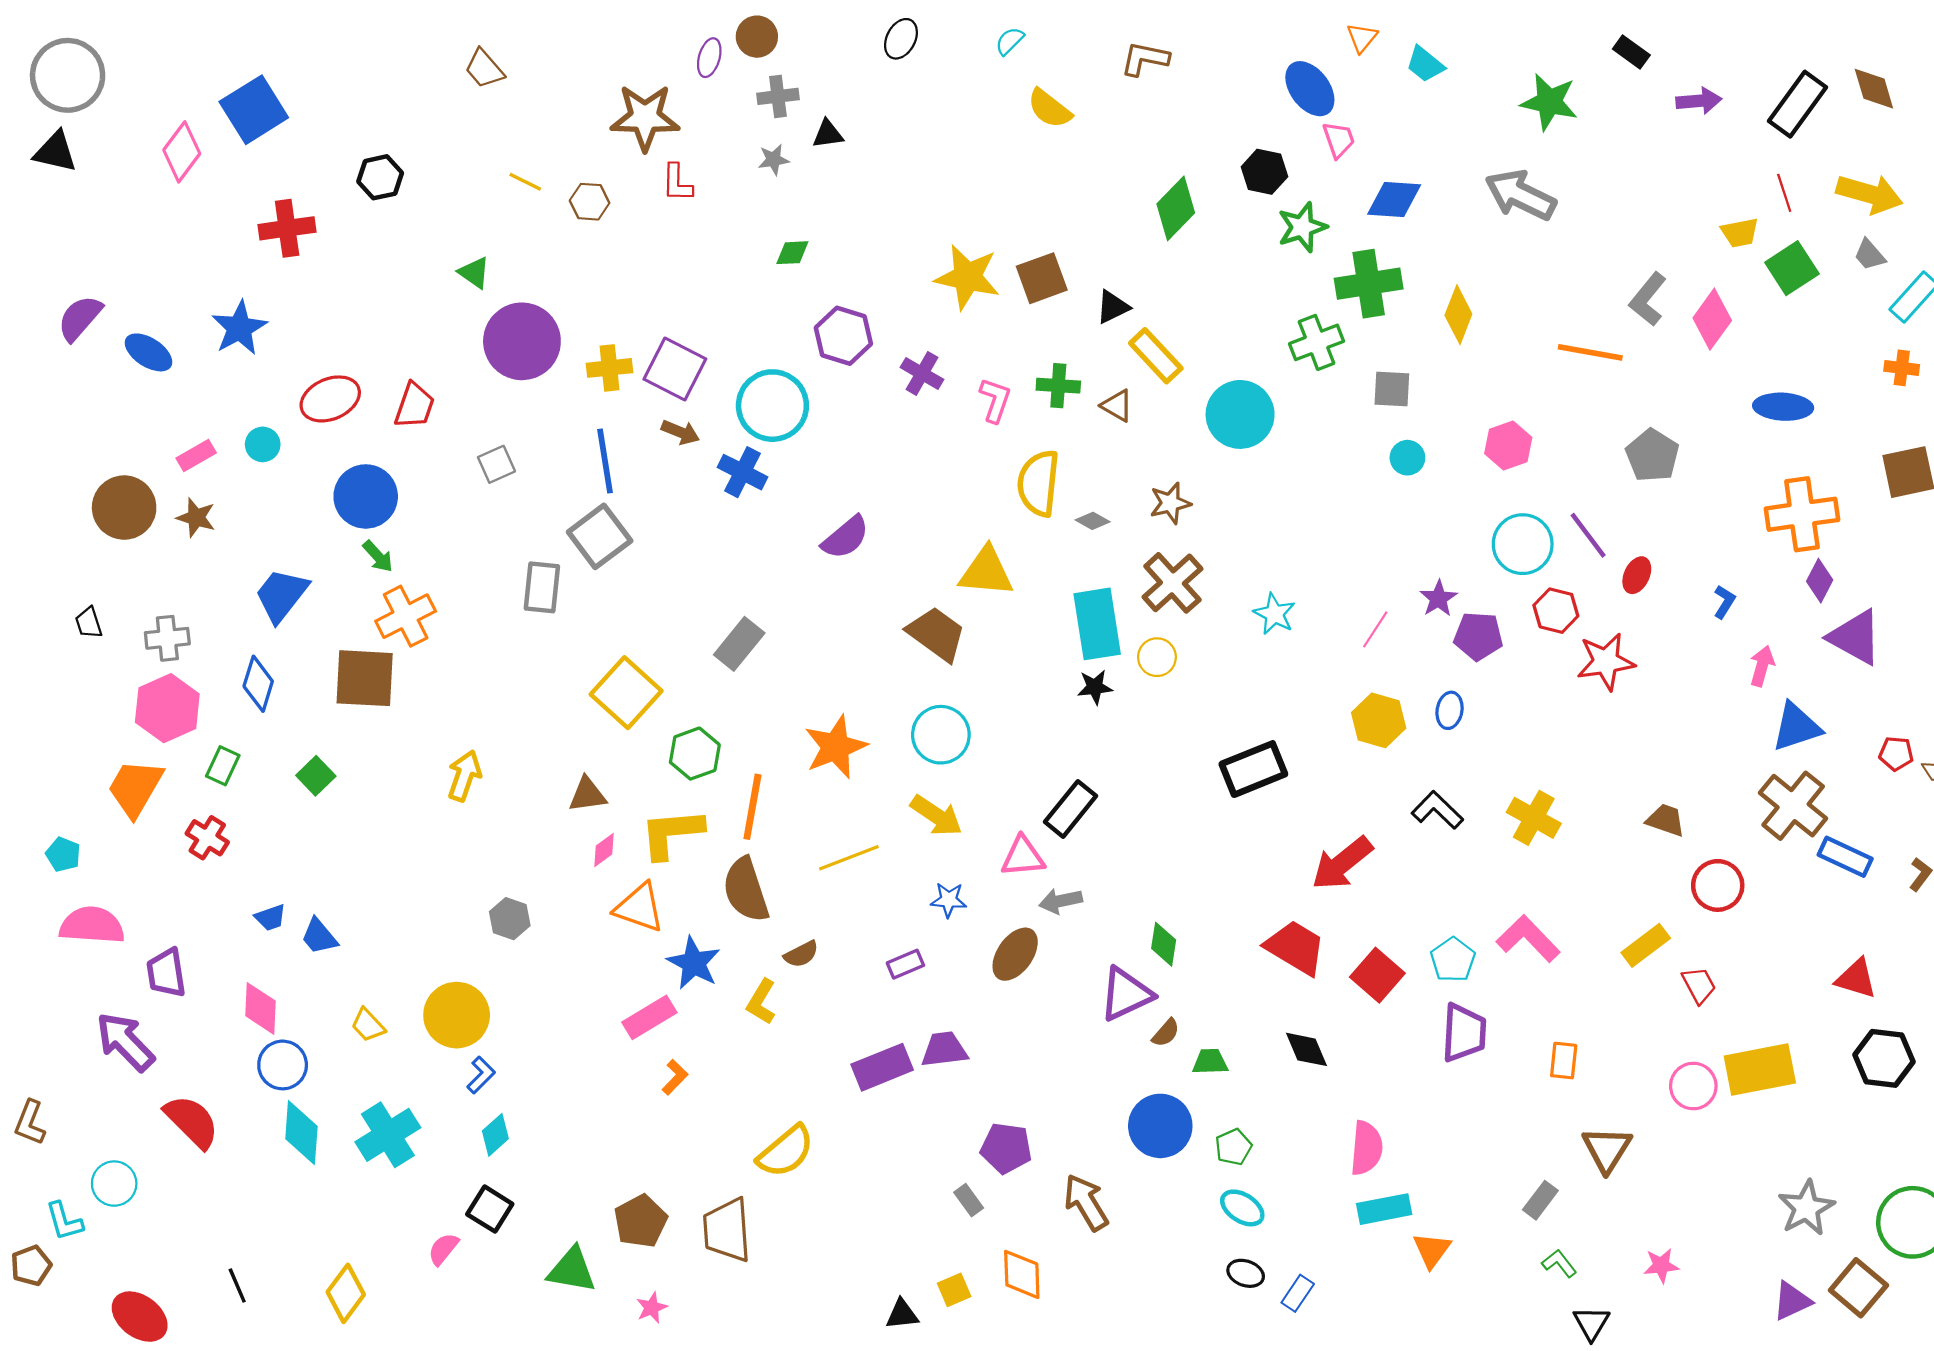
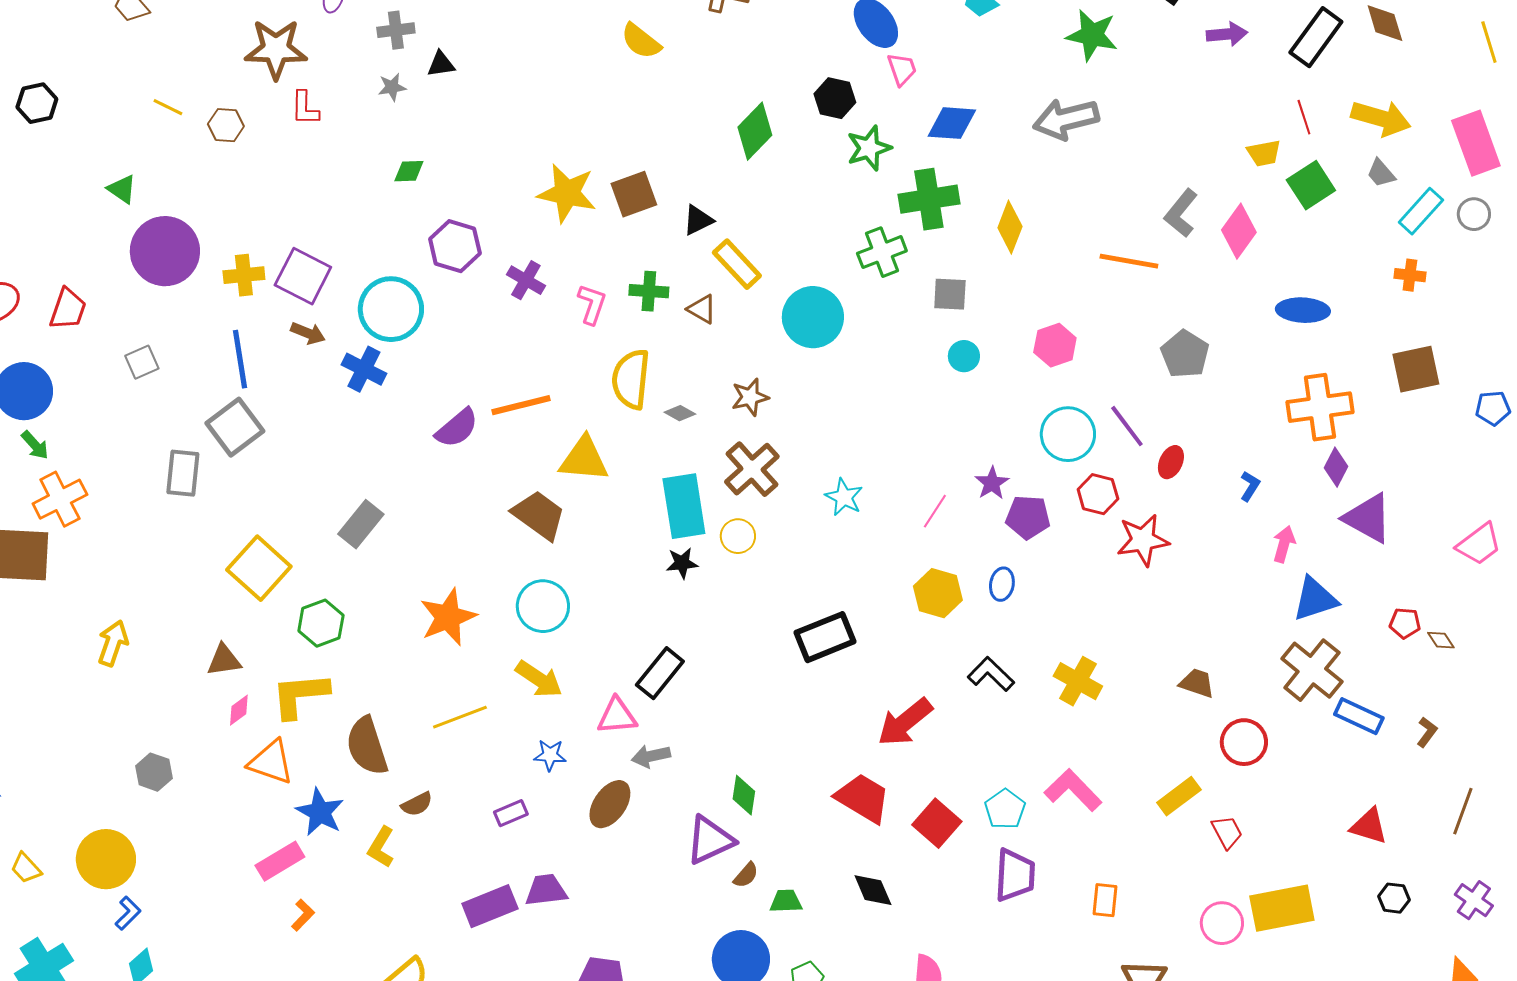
gray arrow: (1520, 195) -> (1066, 119), turned -40
orange line: (752, 807) -> (521, 405), moved, turned 66
black hexagon: (1884, 1058) -> (1394, 898), size x0.6

